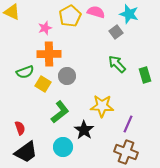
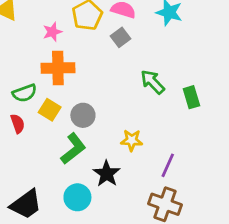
gray square: (116, 32) -> (121, 37), moved
gray circle: (67, 76) -> (83, 115), moved
yellow star: (102, 106) -> (132, 140), size x0.7
red semicircle: (20, 128) -> (18, 124), moved

